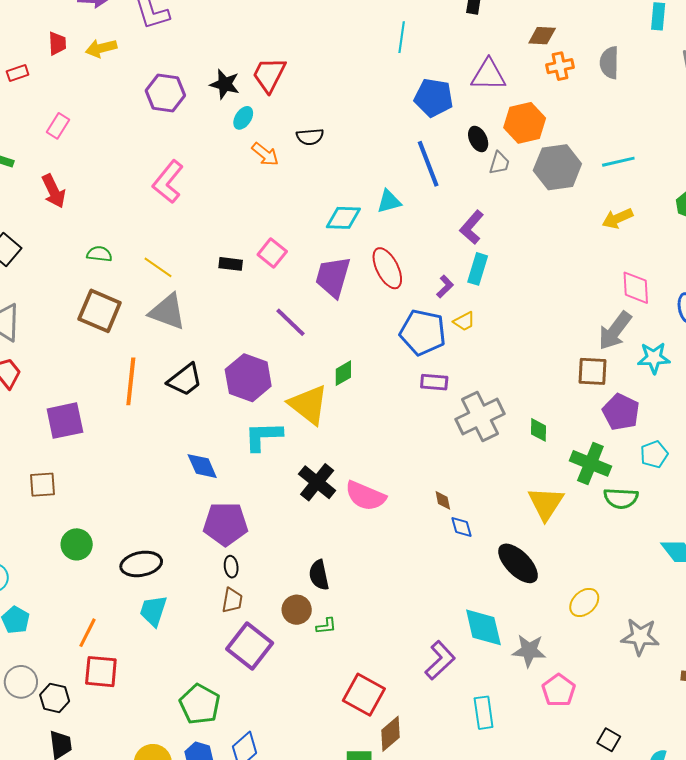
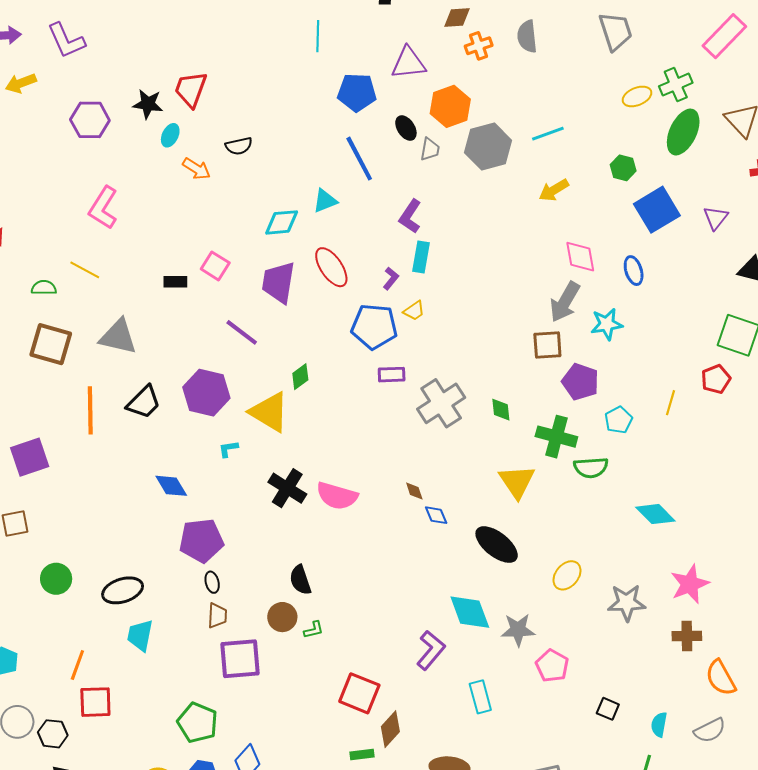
yellow line: (158, 267) -> (85, 270), moved
cyan L-shape: (263, 436) -> (228, 449), size x0.5
purple square: (250, 646) -> (240, 659), turned -36

